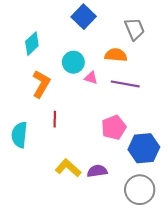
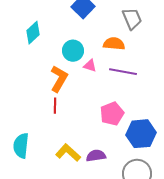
orange L-shape: (41, 84) -> (59, 79), moved
cyan semicircle: (19, 135) -> (21, 146), moved

